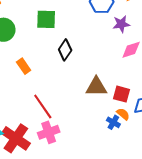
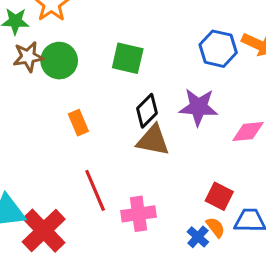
purple star: (121, 24) -> (198, 107), moved, size x1.4
brown triangle: (96, 87) -> (153, 140), moved
pink cross: (49, 132) -> (139, 214), moved

